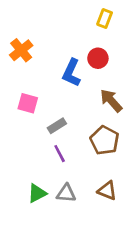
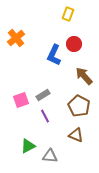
yellow rectangle: (105, 19) -> (68, 14), moved
pink square: (28, 103) -> (21, 100), moved, turned -35
brown triangle: (107, 191) -> (76, 135), moved
gray triangle: (66, 193) -> (50, 156), moved

